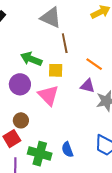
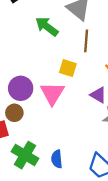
green arrow: (31, 59) -> (47, 26), moved
purple circle: (20, 84) -> (21, 88), moved

